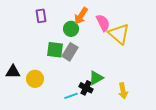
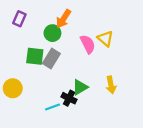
purple rectangle: (41, 16) -> (19, 19), turned 32
pink semicircle: (103, 23) -> (88, 44), moved
yellow triangle: (119, 34) -> (105, 39), size x0.7
yellow arrow: (123, 91) -> (111, 85), moved

